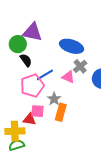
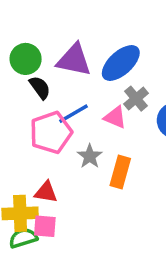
purple triangle: (32, 32) -> (74, 60), moved
blue ellipse: (72, 46) -> (121, 63), turned -60
pink square: (37, 111) -> (45, 226), moved
orange rectangle: (61, 112) -> (120, 172), moved

